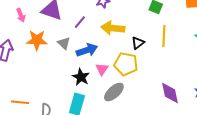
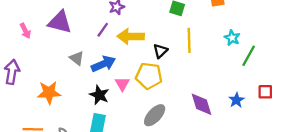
purple line: (80, 22) -> (103, 30), moved
orange star: (37, 40) -> (49, 93), moved
gray ellipse: (114, 92) -> (155, 115), moved

